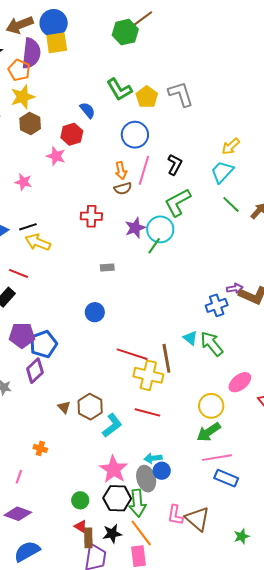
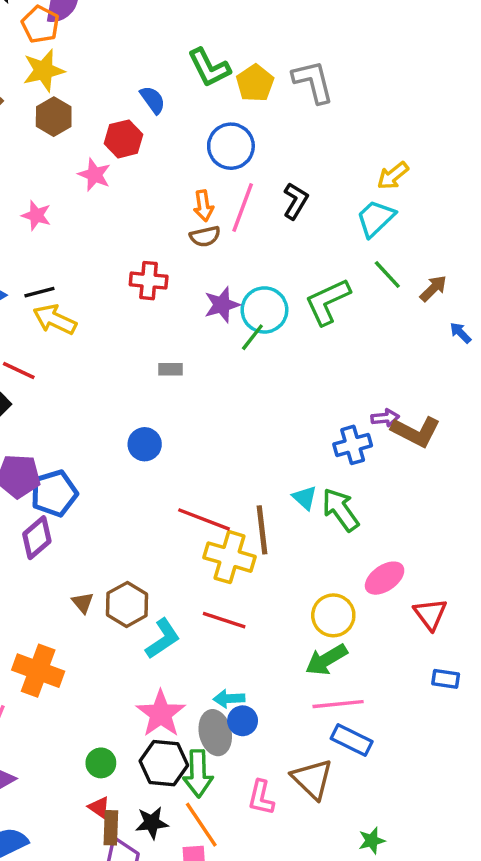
green L-shape: (178, 202) -> (328, 302), moved
orange cross: (40, 448) -> (38, 671), size x2.0
brown triangle: (197, 519) -> (312, 779), moved

